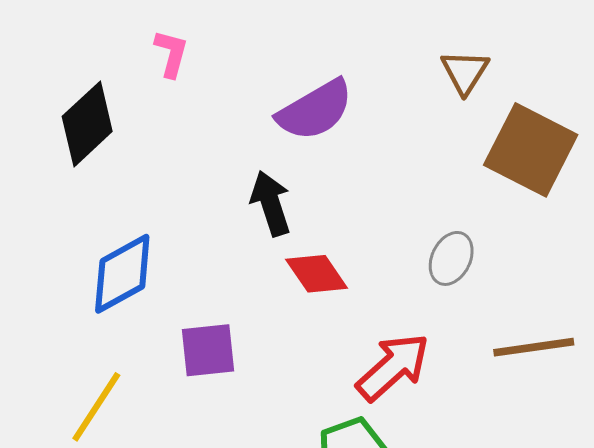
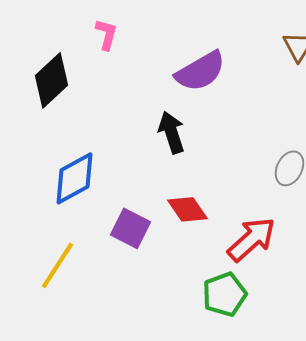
red diamond: (317, 274) -> (187, 209), moved
purple square: (208, 350) -> (130, 228), turned 33

